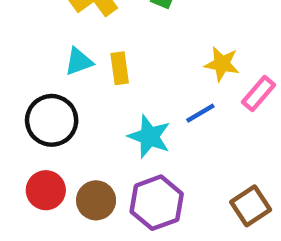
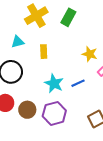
cyan triangle: (79, 62) -> (18, 42), moved
blue line: (200, 113) -> (78, 83), moved

